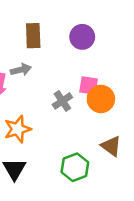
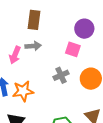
brown rectangle: (33, 36) -> (34, 20), moved
pink square: (89, 85) -> (73, 49), moved

